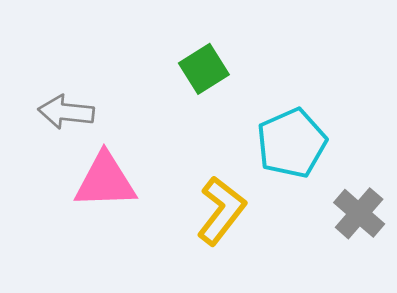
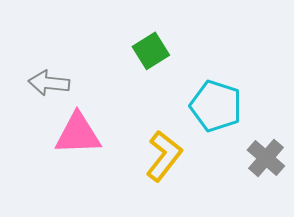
cyan pentagon: (292, 143) -> (216, 106), turned -30

